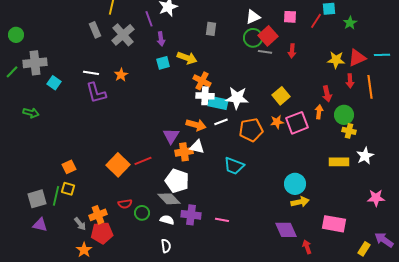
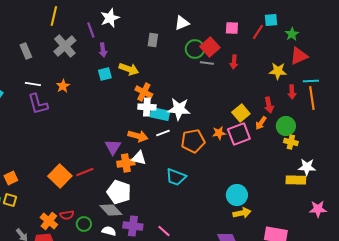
white triangle: (253, 17) -> (182, 23), moved
gray rectangle: (95, 30) -> (26, 51), moved
cyan line: (382, 55) -> (311, 81), moved
red triangle: (357, 58) -> (299, 56), moved
yellow square: (281, 96) -> (241, 113), moved
orange arrow: (319, 112) -> (261, 123), turned -152
white star: (365, 156) -> (307, 167), turned 30
yellow rectangle: (339, 162) -> (296, 180), moved
orange cross: (98, 215) -> (49, 221), moved, turned -30
pink line: (222, 220) -> (164, 231), turned 32

